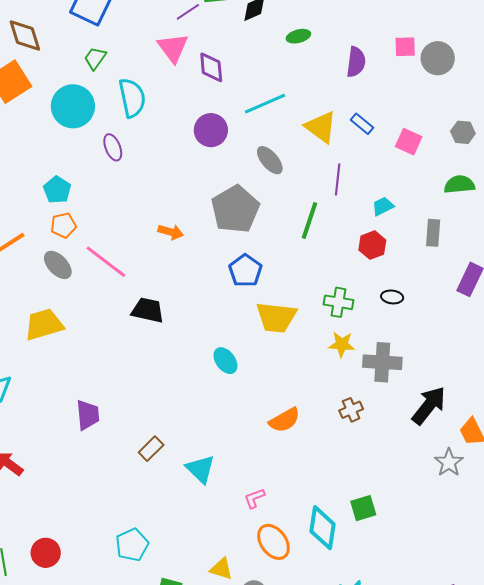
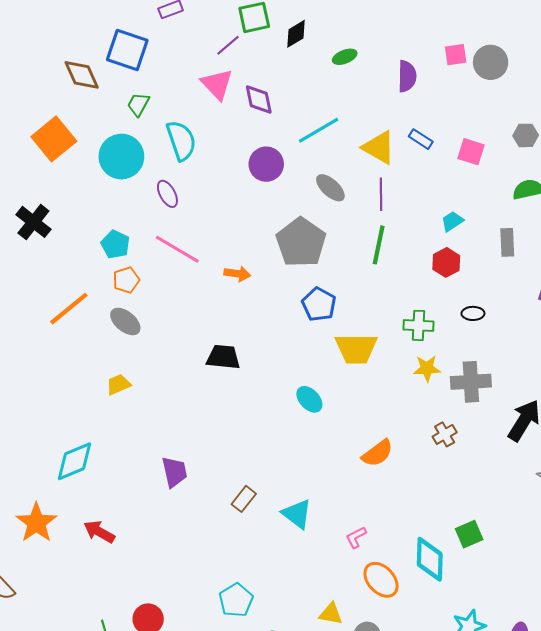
brown diamond: (25, 35) -> (82, 75), moved
purple line: (338, 179) -> (381, 194), moved
pink line: (106, 262) -> (177, 249), moved
yellow trapezoid: (44, 324) -> (118, 384), size x0.6

